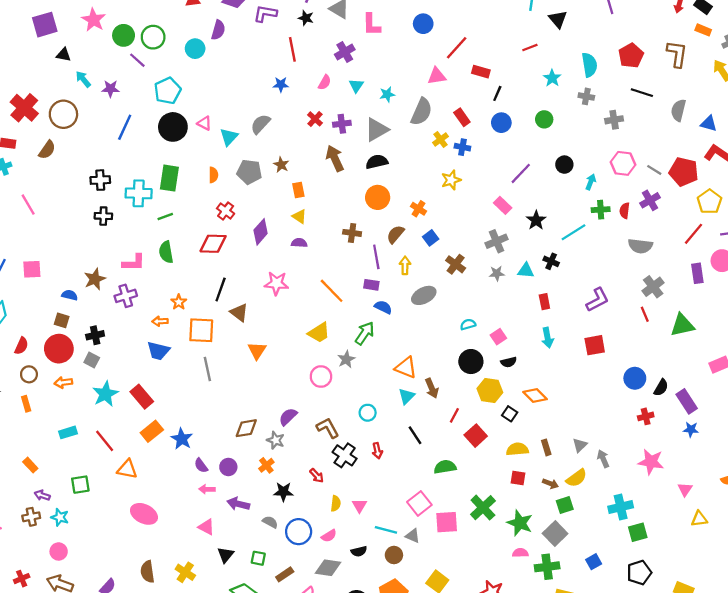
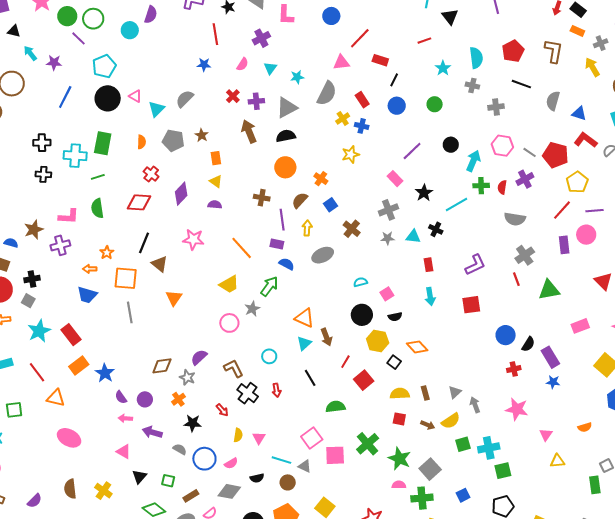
cyan arrow: (591, 182) -> (473, 161), size x1.5
green square: (565, 505) -> (463, 444), moved

